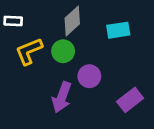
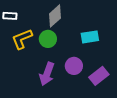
cyan rectangle: (118, 30) -> (90, 37), moved
purple circle: (89, 76) -> (74, 66), moved

